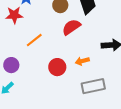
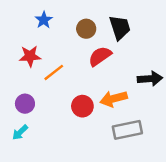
red star: (14, 15) -> (30, 56), moved
orange arrow: (82, 61) -> (114, 99), size x1.5

